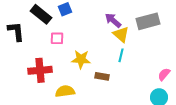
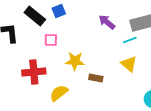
yellow triangle: (121, 34) -> (129, 64), moved
cyan line: (121, 55) -> (130, 40), moved, turned 56
yellow semicircle: (65, 91) -> (59, 93), turned -30

